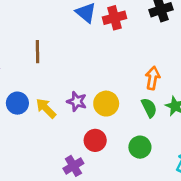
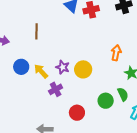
green semicircle: (149, 108) -> (123, 94), moved
red circle: (95, 140) -> (77, 113), moved
purple cross: (73, 166) -> (56, 89), moved

